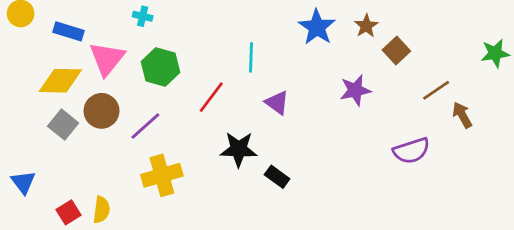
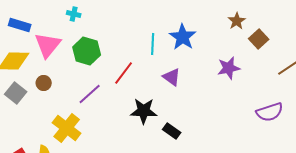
blue star: (317, 27) -> (183, 37), moved
brown circle: (102, 111) -> (44, 83), size x0.6
purple line: (145, 126) -> (90, 94), moved
yellow cross: (162, 175) -> (67, 128), moved, turned -36

